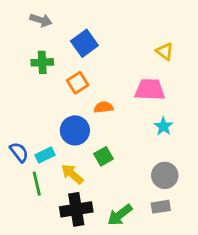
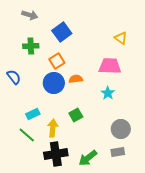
cyan star: (163, 126) -> (108, 93), moved
blue circle: (75, 130) -> (54, 83), moved
blue semicircle: (19, 152) -> (14, 77), moved
yellow arrow: (72, 174) -> (53, 128), turned 54
green line: (37, 184) -> (27, 135), turned -36

